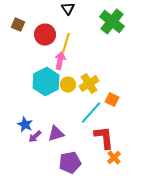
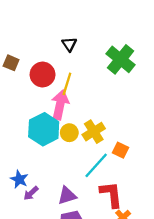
pink arrow: (60, 61) -> (60, 105), size x1.4
purple triangle: (56, 134) -> (67, 196), moved

